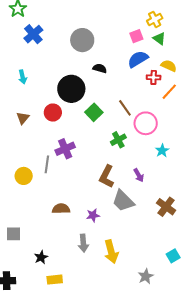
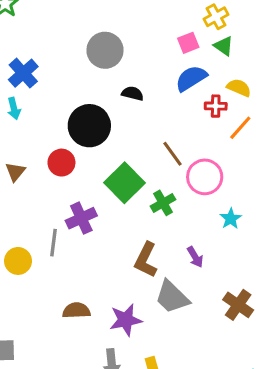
blue cross: (33, 34) -> (23, 73), moved
green square: (94, 112) -> (125, 183), moved, size x1.4
purple star: (93, 215) -> (126, 320), size x1.5

